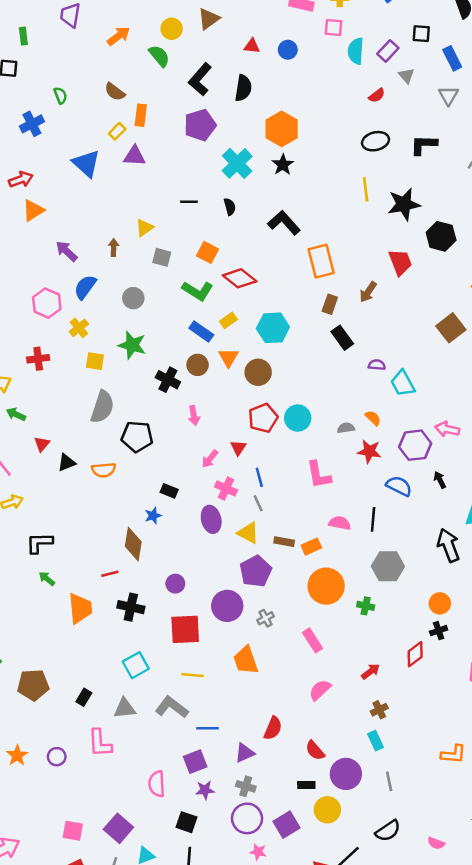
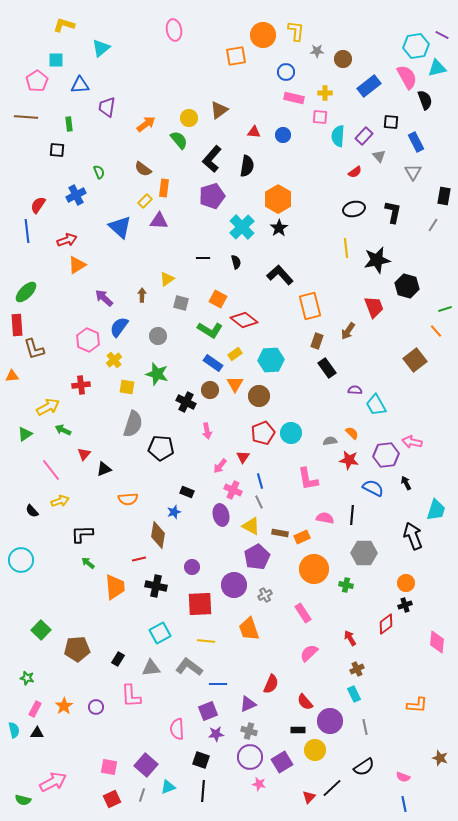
black L-shape: (424, 145) -> (393, 212), turned 100
orange semicircle: (104, 470) -> (128, 499), moved
red arrow: (371, 671) -> (350, 638), turned -84

